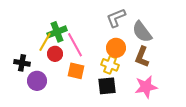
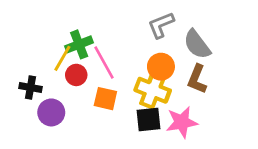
yellow cross: (110, 65) -> (153, 90), size x1.4
pink star: (146, 87) -> (182, 122), moved

